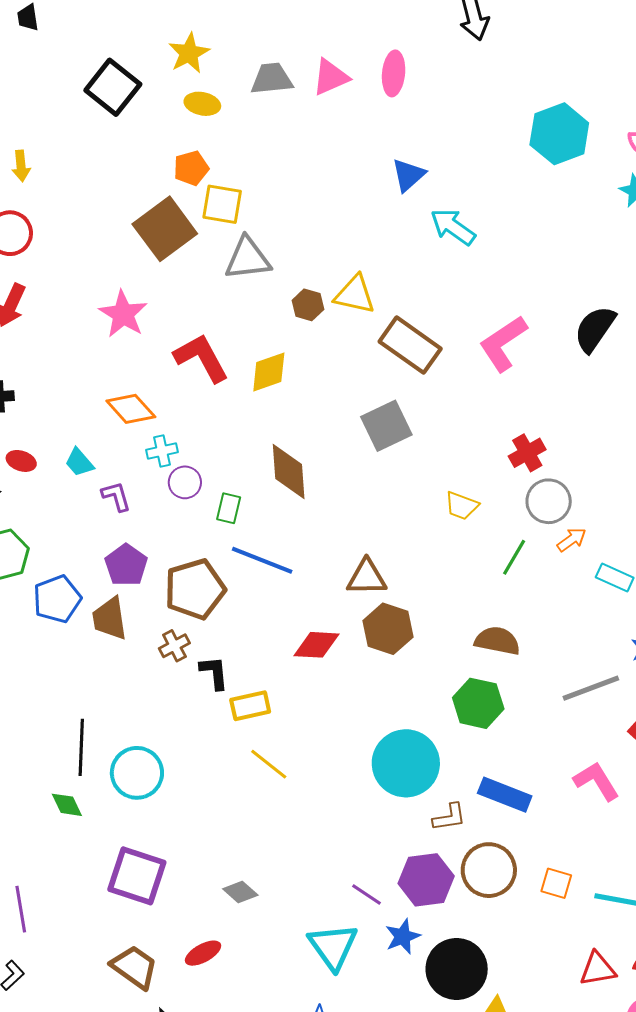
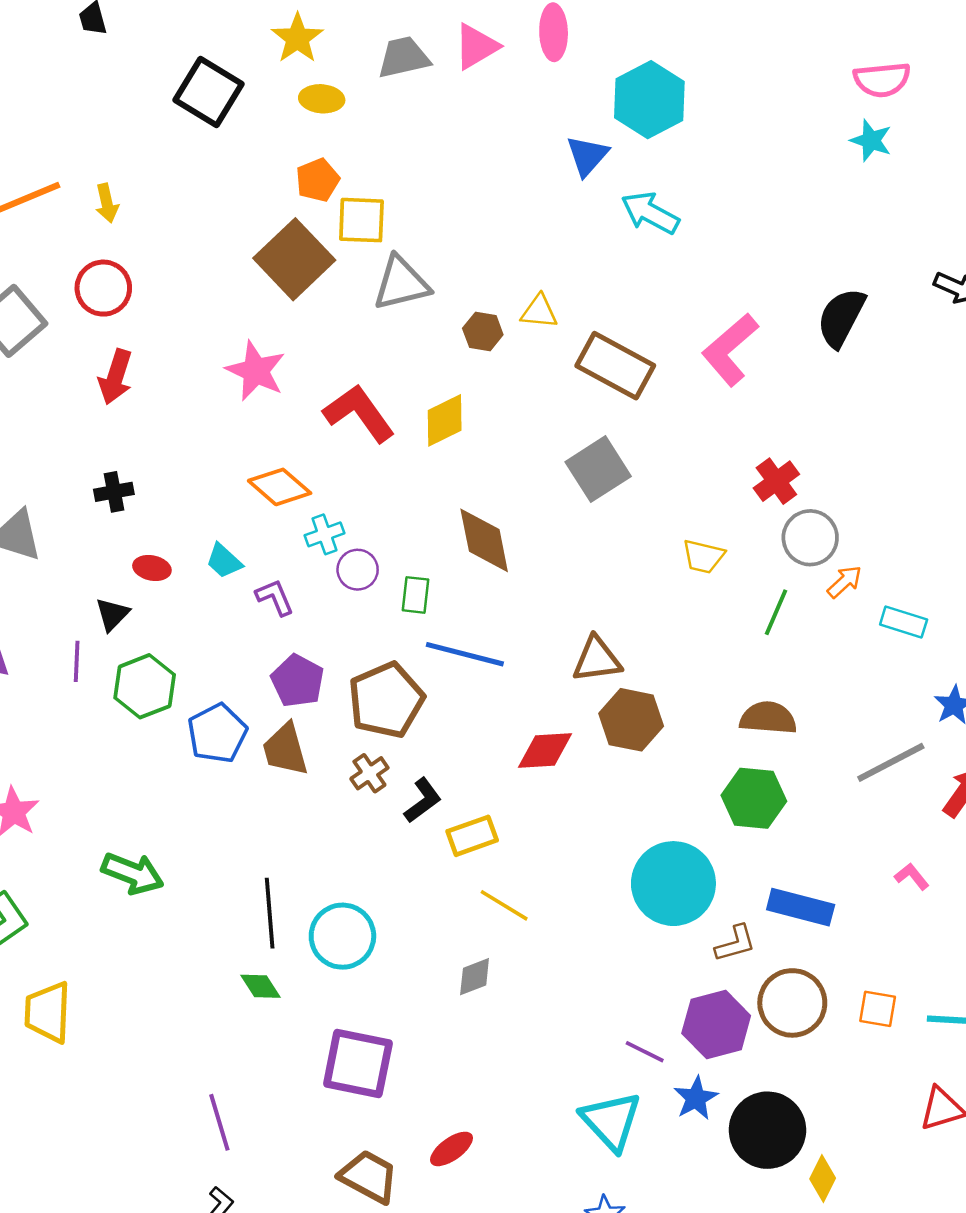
cyan hexagon: (559, 134) -> (649, 100), moved
yellow triangle: (355, 295) -> (539, 312), size x0.7
black L-shape: (214, 673) -> (423, 800), turned 66
pink L-shape: (596, 781) -> (912, 876), size x0.6
gray diamond: (240, 892) -> (475, 977), moved, turned -56

